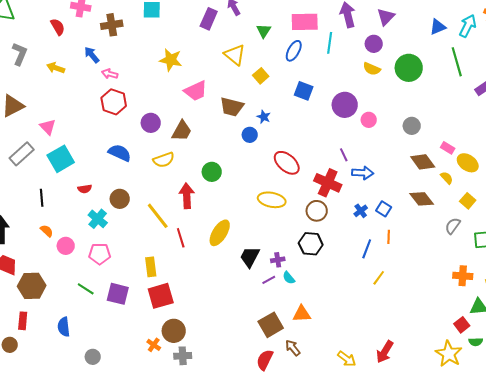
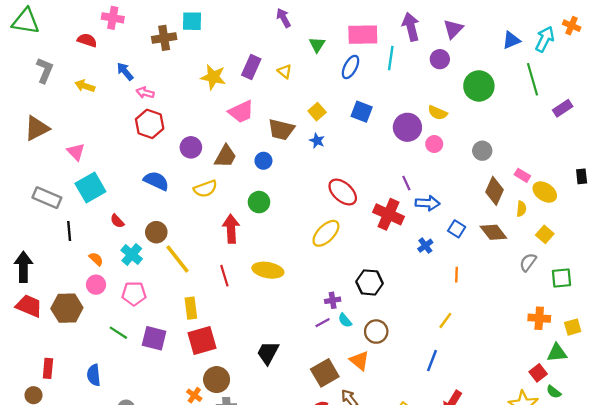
purple rectangle: (209, 19) -> (251, 67), moved
brown cross: (112, 25) -> (164, 38), moved
red semicircle: (58, 27) -> (87, 40), turned -42
yellow triangle: (235, 55) -> (285, 71), size x0.6
yellow semicircle: (372, 69) -> (438, 113), moved
yellow square: (261, 76) -> (317, 112), moved
blue circle: (250, 135) -> (263, 161), moved
gray rectangle: (22, 154) -> (47, 198), moved, turned 65
brown diamond: (423, 162) -> (495, 191), turned 60
yellow semicircle: (447, 178) -> (521, 209), turned 48
red semicircle: (85, 189) -> (117, 221), turned 56
yellow ellipse: (272, 200) -> (326, 233), turned -56
blue square: (384, 209) -> (457, 229), moved
brown circle: (317, 211) -> (376, 332), moved
yellow line: (158, 216) -> (177, 259), moved
orange semicircle: (47, 231) -> (96, 259), moved
yellow ellipse: (220, 233) -> (268, 270), turned 68
blue line: (367, 249) -> (432, 361), moved
black trapezoid: (250, 257) -> (268, 353), moved
brown hexagon: (32, 286) -> (67, 308), moved
orange triangle: (302, 314) -> (359, 361), turned 42
green semicircle: (476, 342) -> (554, 392), turned 40

